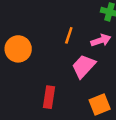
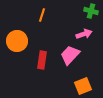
orange line: (69, 35) -> (42, 15), moved
red rectangle: (49, 97) -> (42, 60), moved

